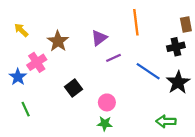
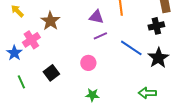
purple triangle: (99, 38) -> (96, 17), moved, turned 49
black square: (73, 88) -> (51, 73), moved
pink circle: (107, 102) -> (88, 63), moved

